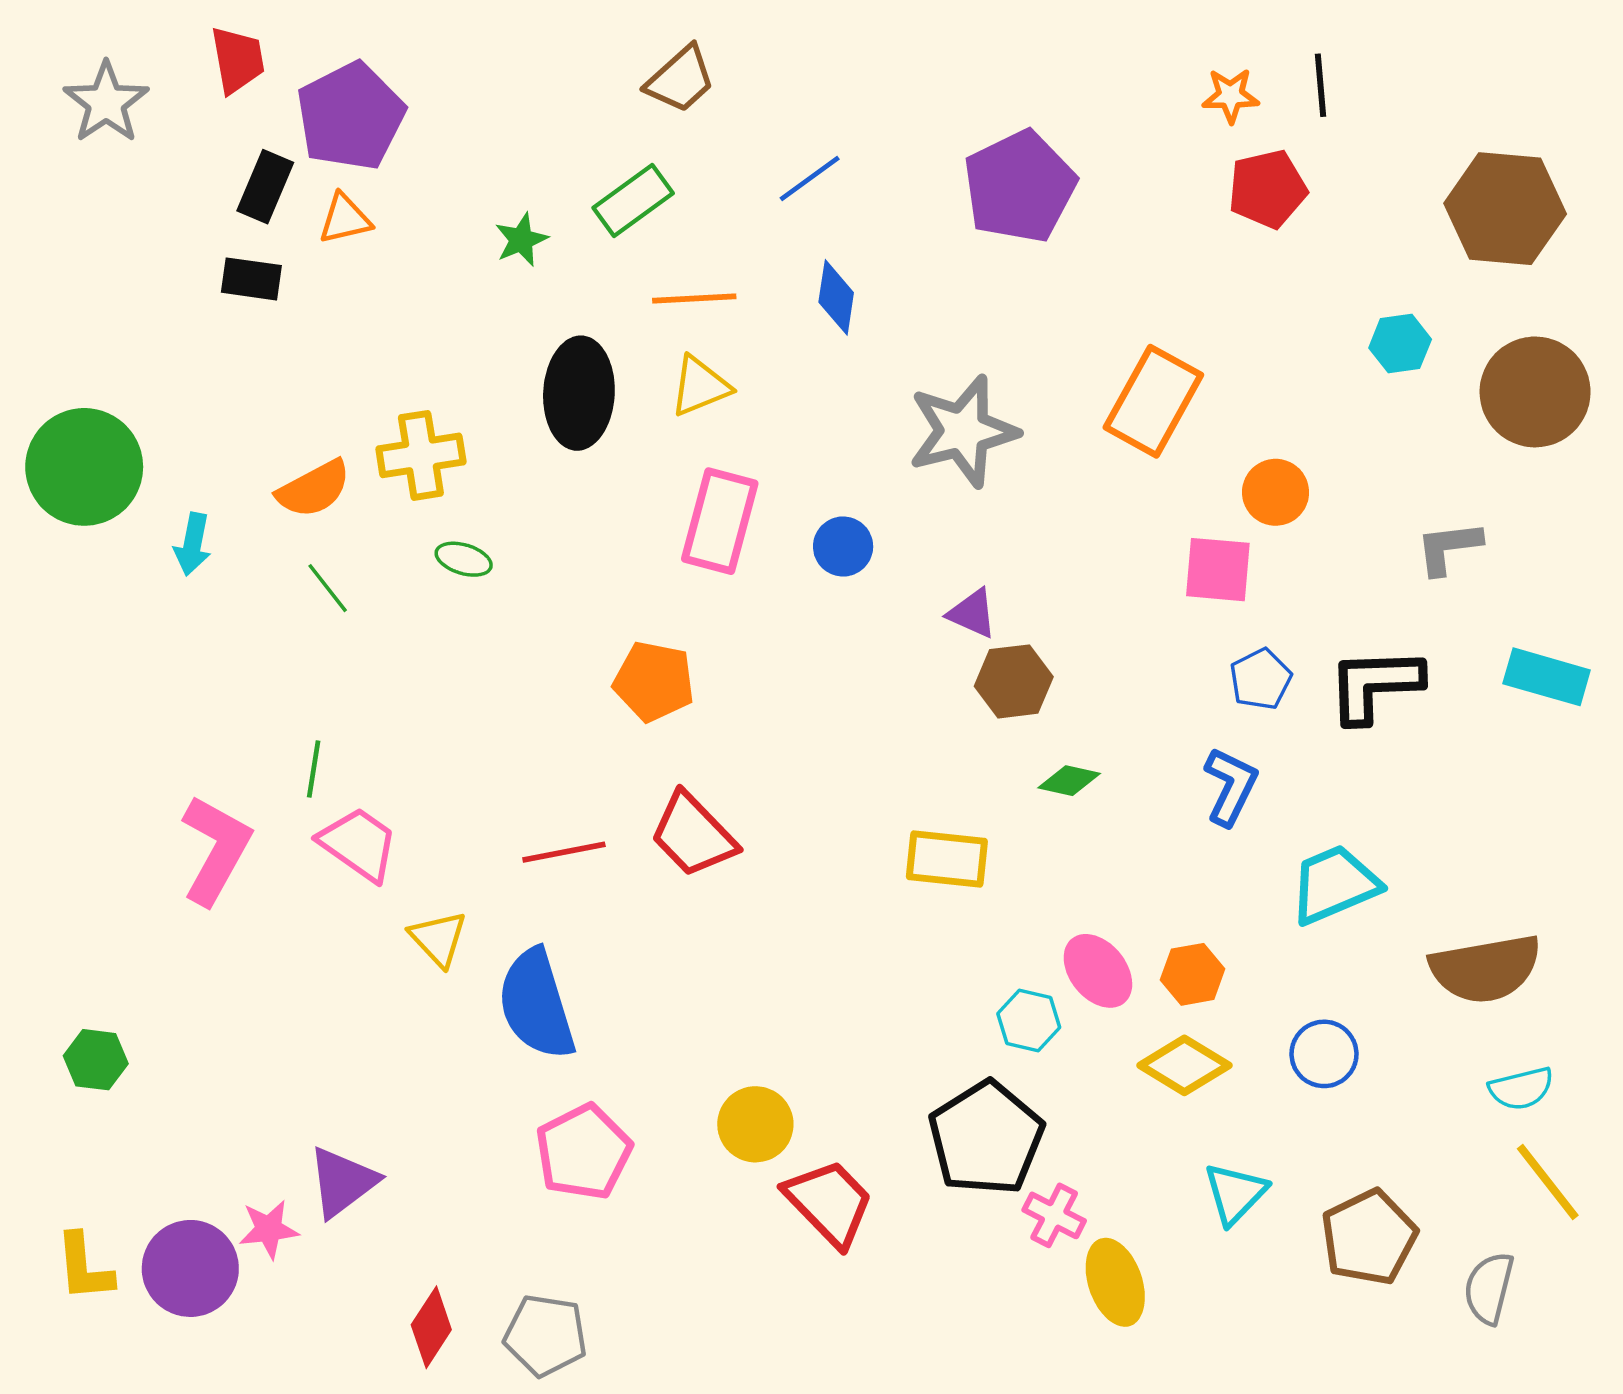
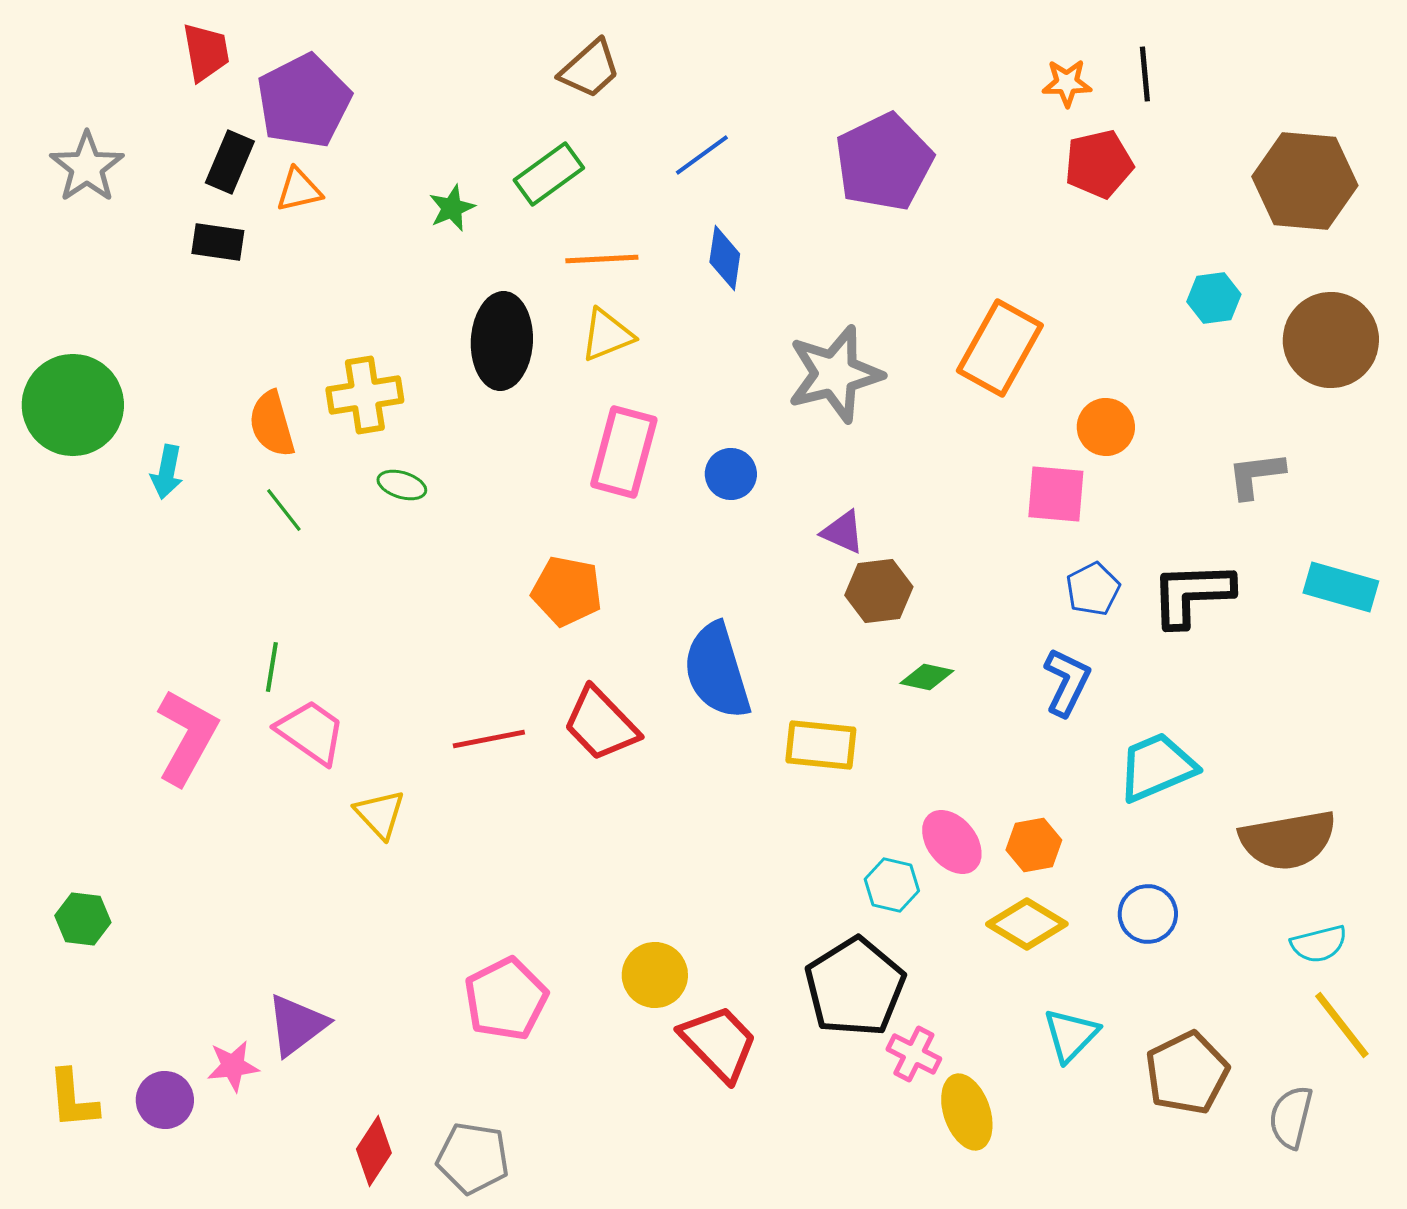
gray star: (106, 102) -> (87, 167), moved
orange semicircle: (314, 489) -> (272, 424), turned 102
blue semicircle: (536, 1004) -> (717, 671), moved
purple circle: (190, 1268) -> (165, 1100), size x0.7

